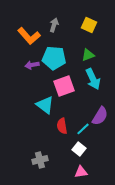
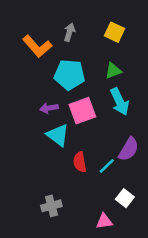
purple arrow: (32, 65) -> (49, 108), moved
white square: (79, 149) -> (125, 198), moved

